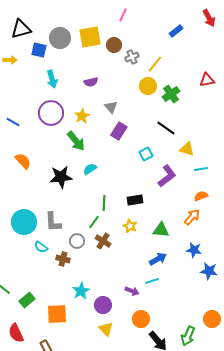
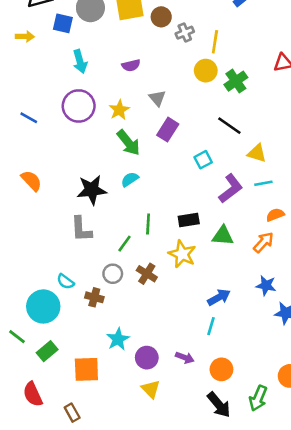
yellow line: (155, 64) -> (215, 42), turned -30
green arrow: (76, 141) -> (128, 143), moved
orange semicircle: (23, 161) -> (31, 181), moved
cyan line: (201, 169) -> (263, 183), moved
cyan circle: (24, 222) -> (43, 306), moved
gray L-shape: (53, 222) -> (81, 229), moved
green line: (94, 222) -> (124, 244), moved
yellow star: (130, 226) -> (182, 254), size x1.5
green triangle: (161, 230) -> (223, 236), moved
cyan line: (152, 281) -> (211, 326), turned -56
purple arrow: (132, 291) -> (185, 358), moved
orange circle: (141, 319) -> (221, 369), moved

